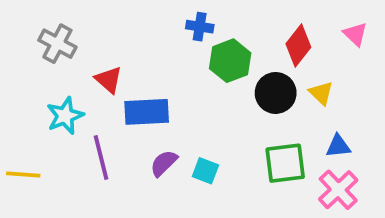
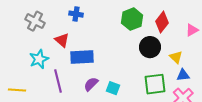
blue cross: (200, 27) -> (76, 14), moved
pink triangle: (355, 34) -> (192, 30), moved, turned 48
green hexagon: (230, 61) -> (132, 19), moved
yellow triangle: (321, 93) -> (176, 57), moved

